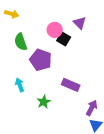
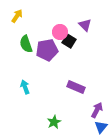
yellow arrow: (12, 14) -> (17, 16), turned -72
purple pentagon: (41, 60) -> (47, 50), moved, turned -30
green star: (44, 102) -> (54, 122), moved

